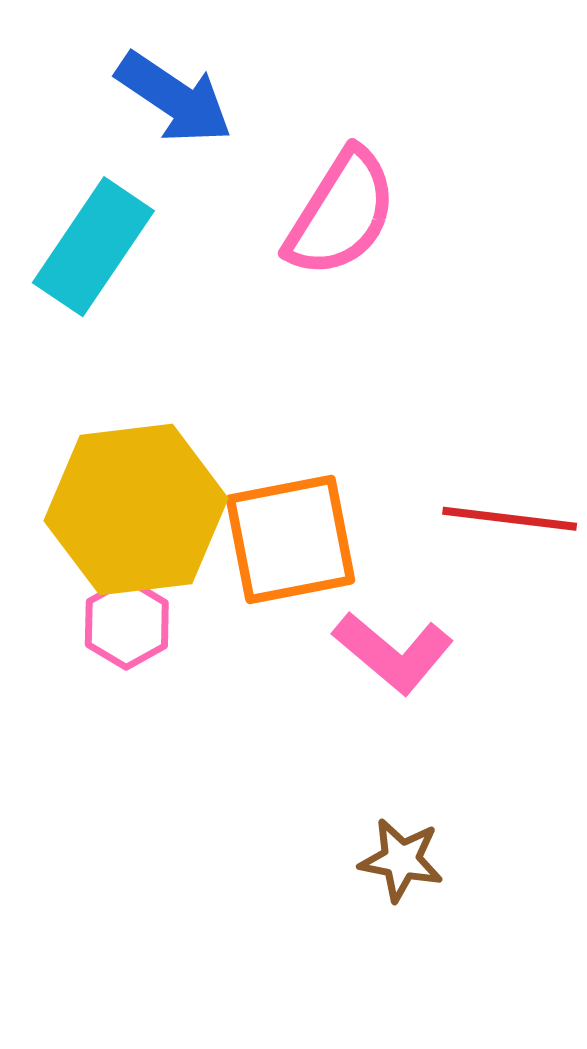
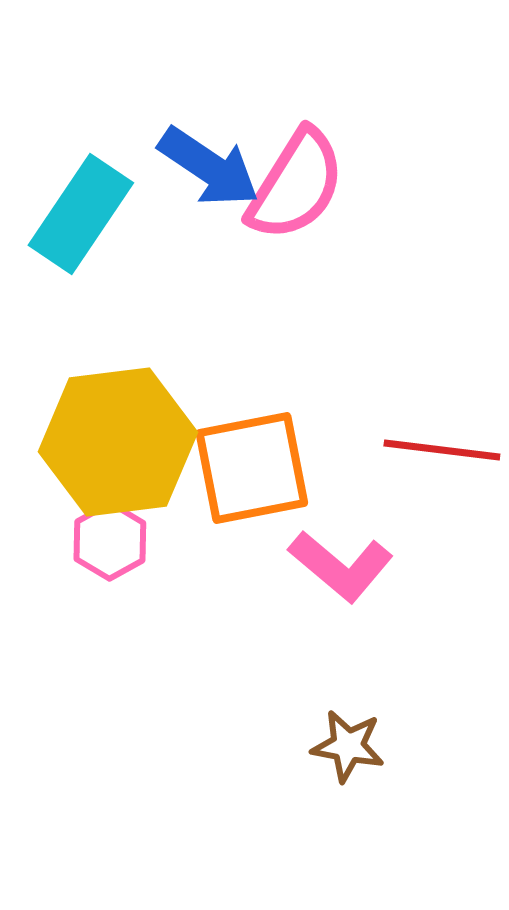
blue arrow: (174, 98) -> (209, 167), moved

